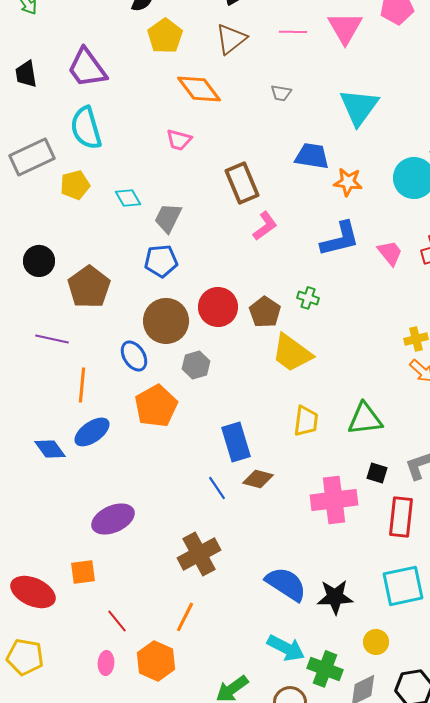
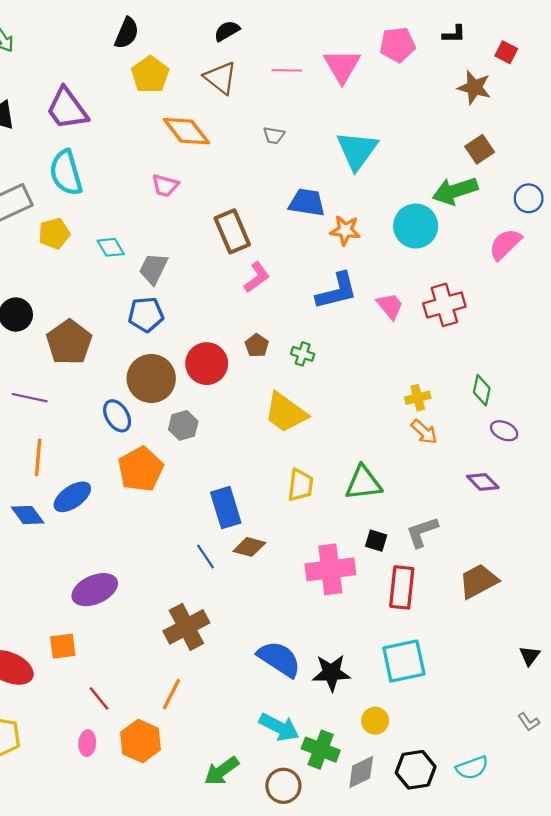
brown triangle: (231, 39) -> (221, 78), turned -44
brown pentagon: (265, 312) -> (257, 345), moved, size x0.7
orange line: (82, 385) -> (38, 457), moved

